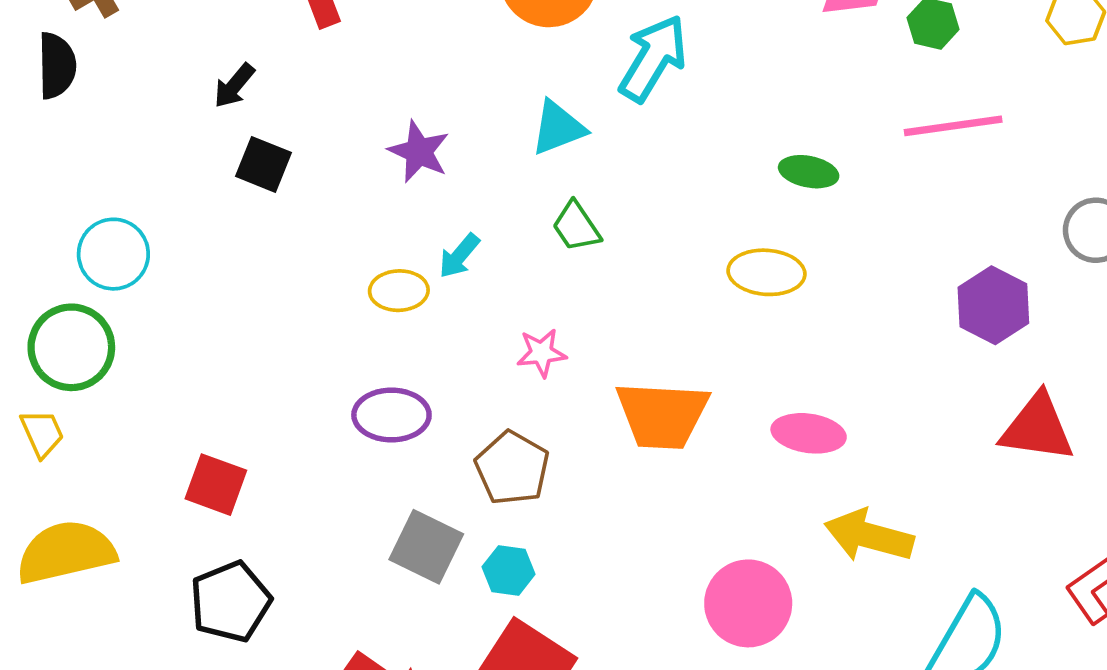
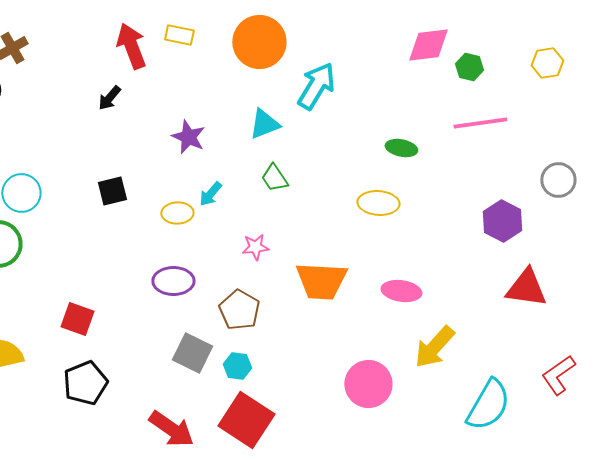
black arrow: (234, 86) -> (109, 98), moved
black square: (263, 164) -> (112, 191), moved, turned -36
yellow arrow: (869, 536) -> (434, 347), turned -63

